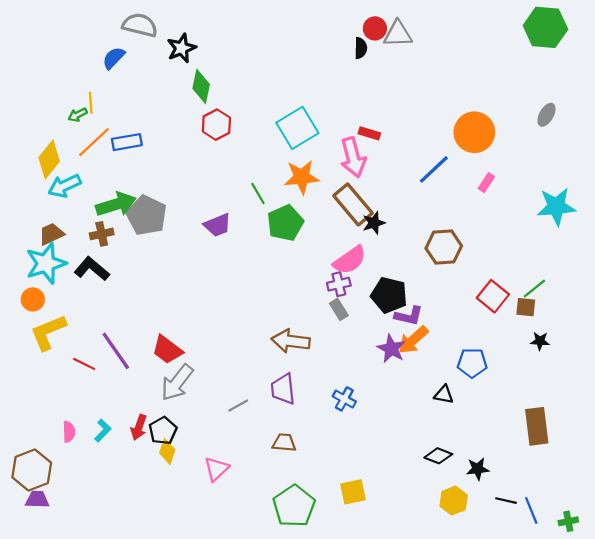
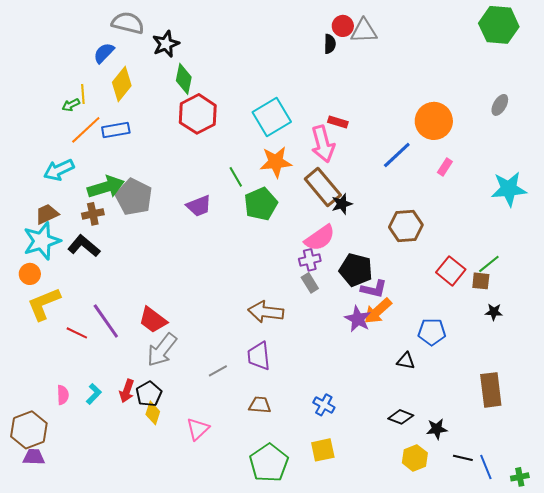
red hexagon: (216, 125) -> (198, 114), size x1.4
yellow diamond: (49, 160) -> (122, 84), moved
blue cross: (344, 399) -> (324, 405), moved

